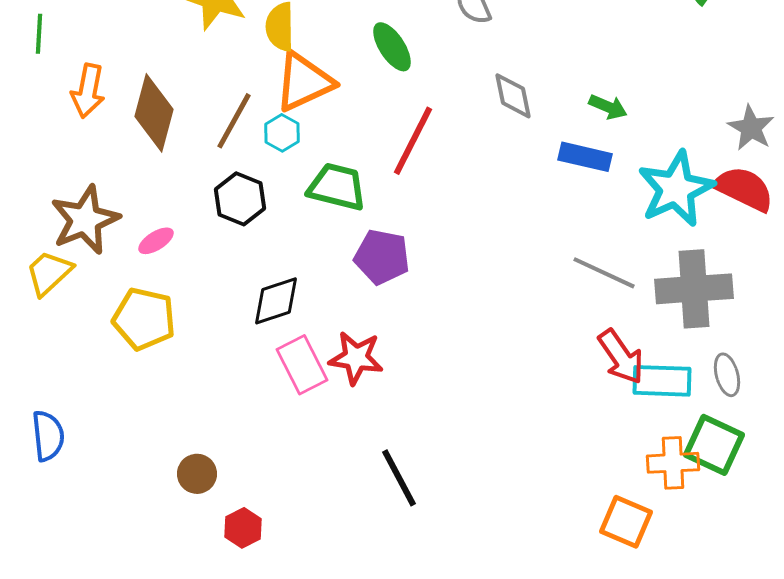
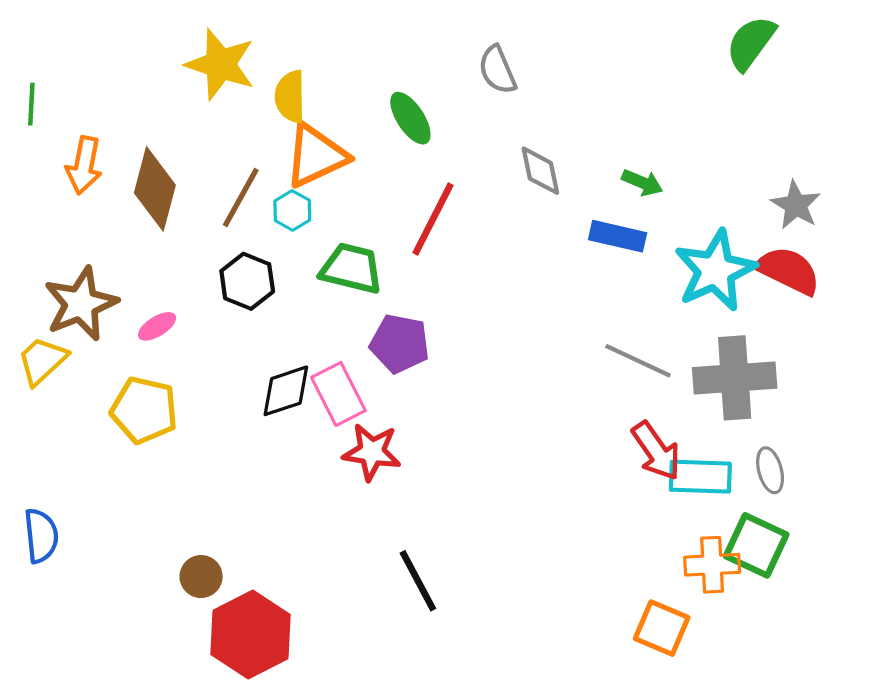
pink rectangle: (302, 365) -> (338, 394), moved
red hexagon: (243, 528) -> (250, 635), size x2.0

